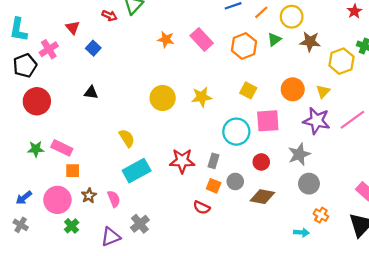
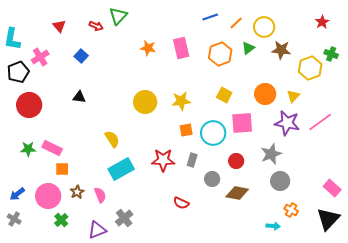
red triangle: (73, 28) -> (59, 26), moved
pink rectangle: (202, 39) -> (181, 48), turned 30
orange square: (214, 186) -> (186, 130), moved, turned -32

